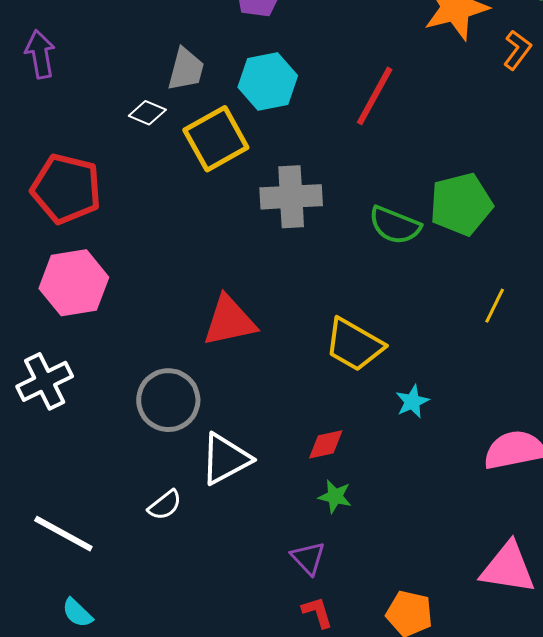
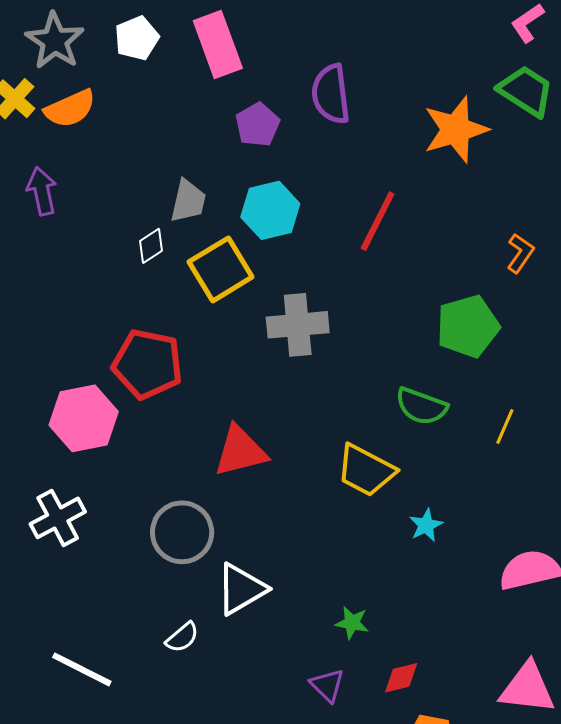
orange L-shape: (517, 50) -> (520, 253), moved
white diamond: (147, 113) -> (151, 246), turned -54
red pentagon: (66, 189) -> (147, 364), moved
green semicircle: (395, 225) -> (421, 406), moved
red diamond: (326, 444) -> (401, 678), moved

